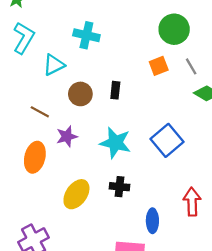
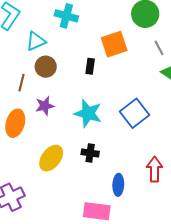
orange square: (159, 66) -> (114, 44), moved, size x1.5
brown circle: (80, 94) -> (46, 67), moved
brown line: (40, 112) -> (21, 83), turned 72

